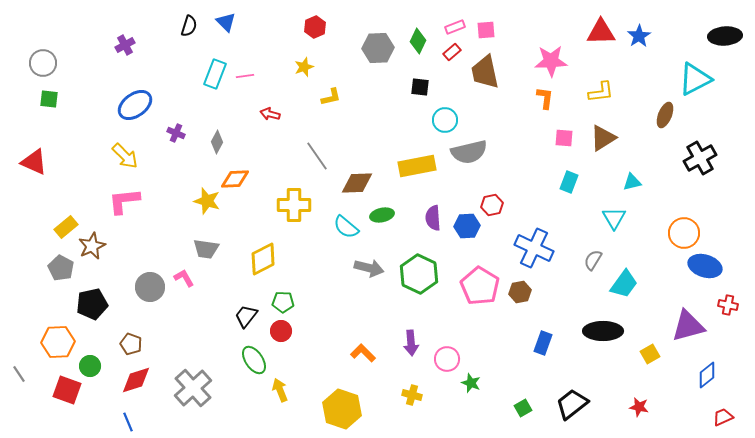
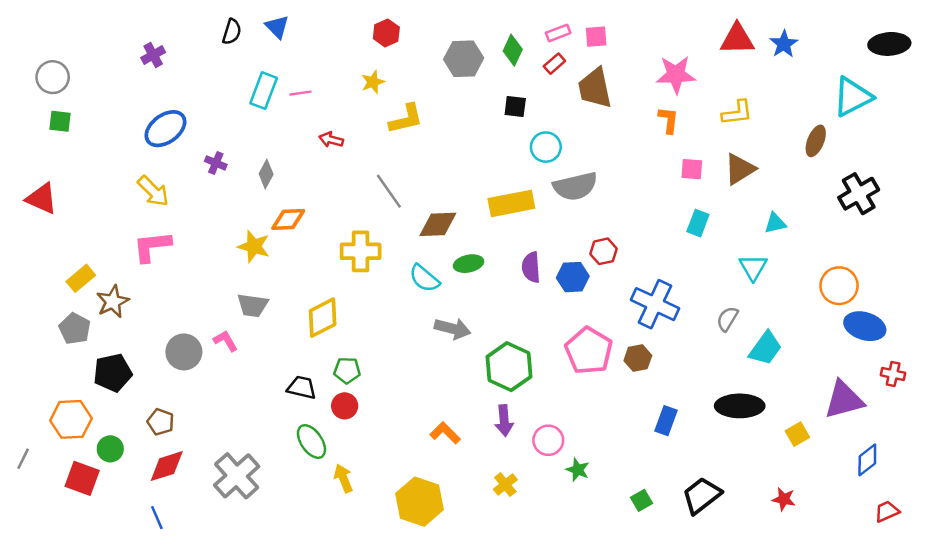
yellow L-shape: (331, 97) -> (406, 119), size x1.4
green hexagon: (419, 274) -> (509, 367), moved
black trapezoid: (246, 316) -> (302, 388), turned 65
gray line: (19, 374) -> (23, 459), turned 60
yellow cross: (412, 395) -> (505, 484), turned 36

